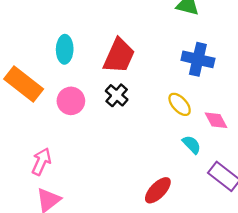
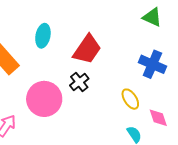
pink circle: (71, 101) -> (44, 99), moved, size x1.5

